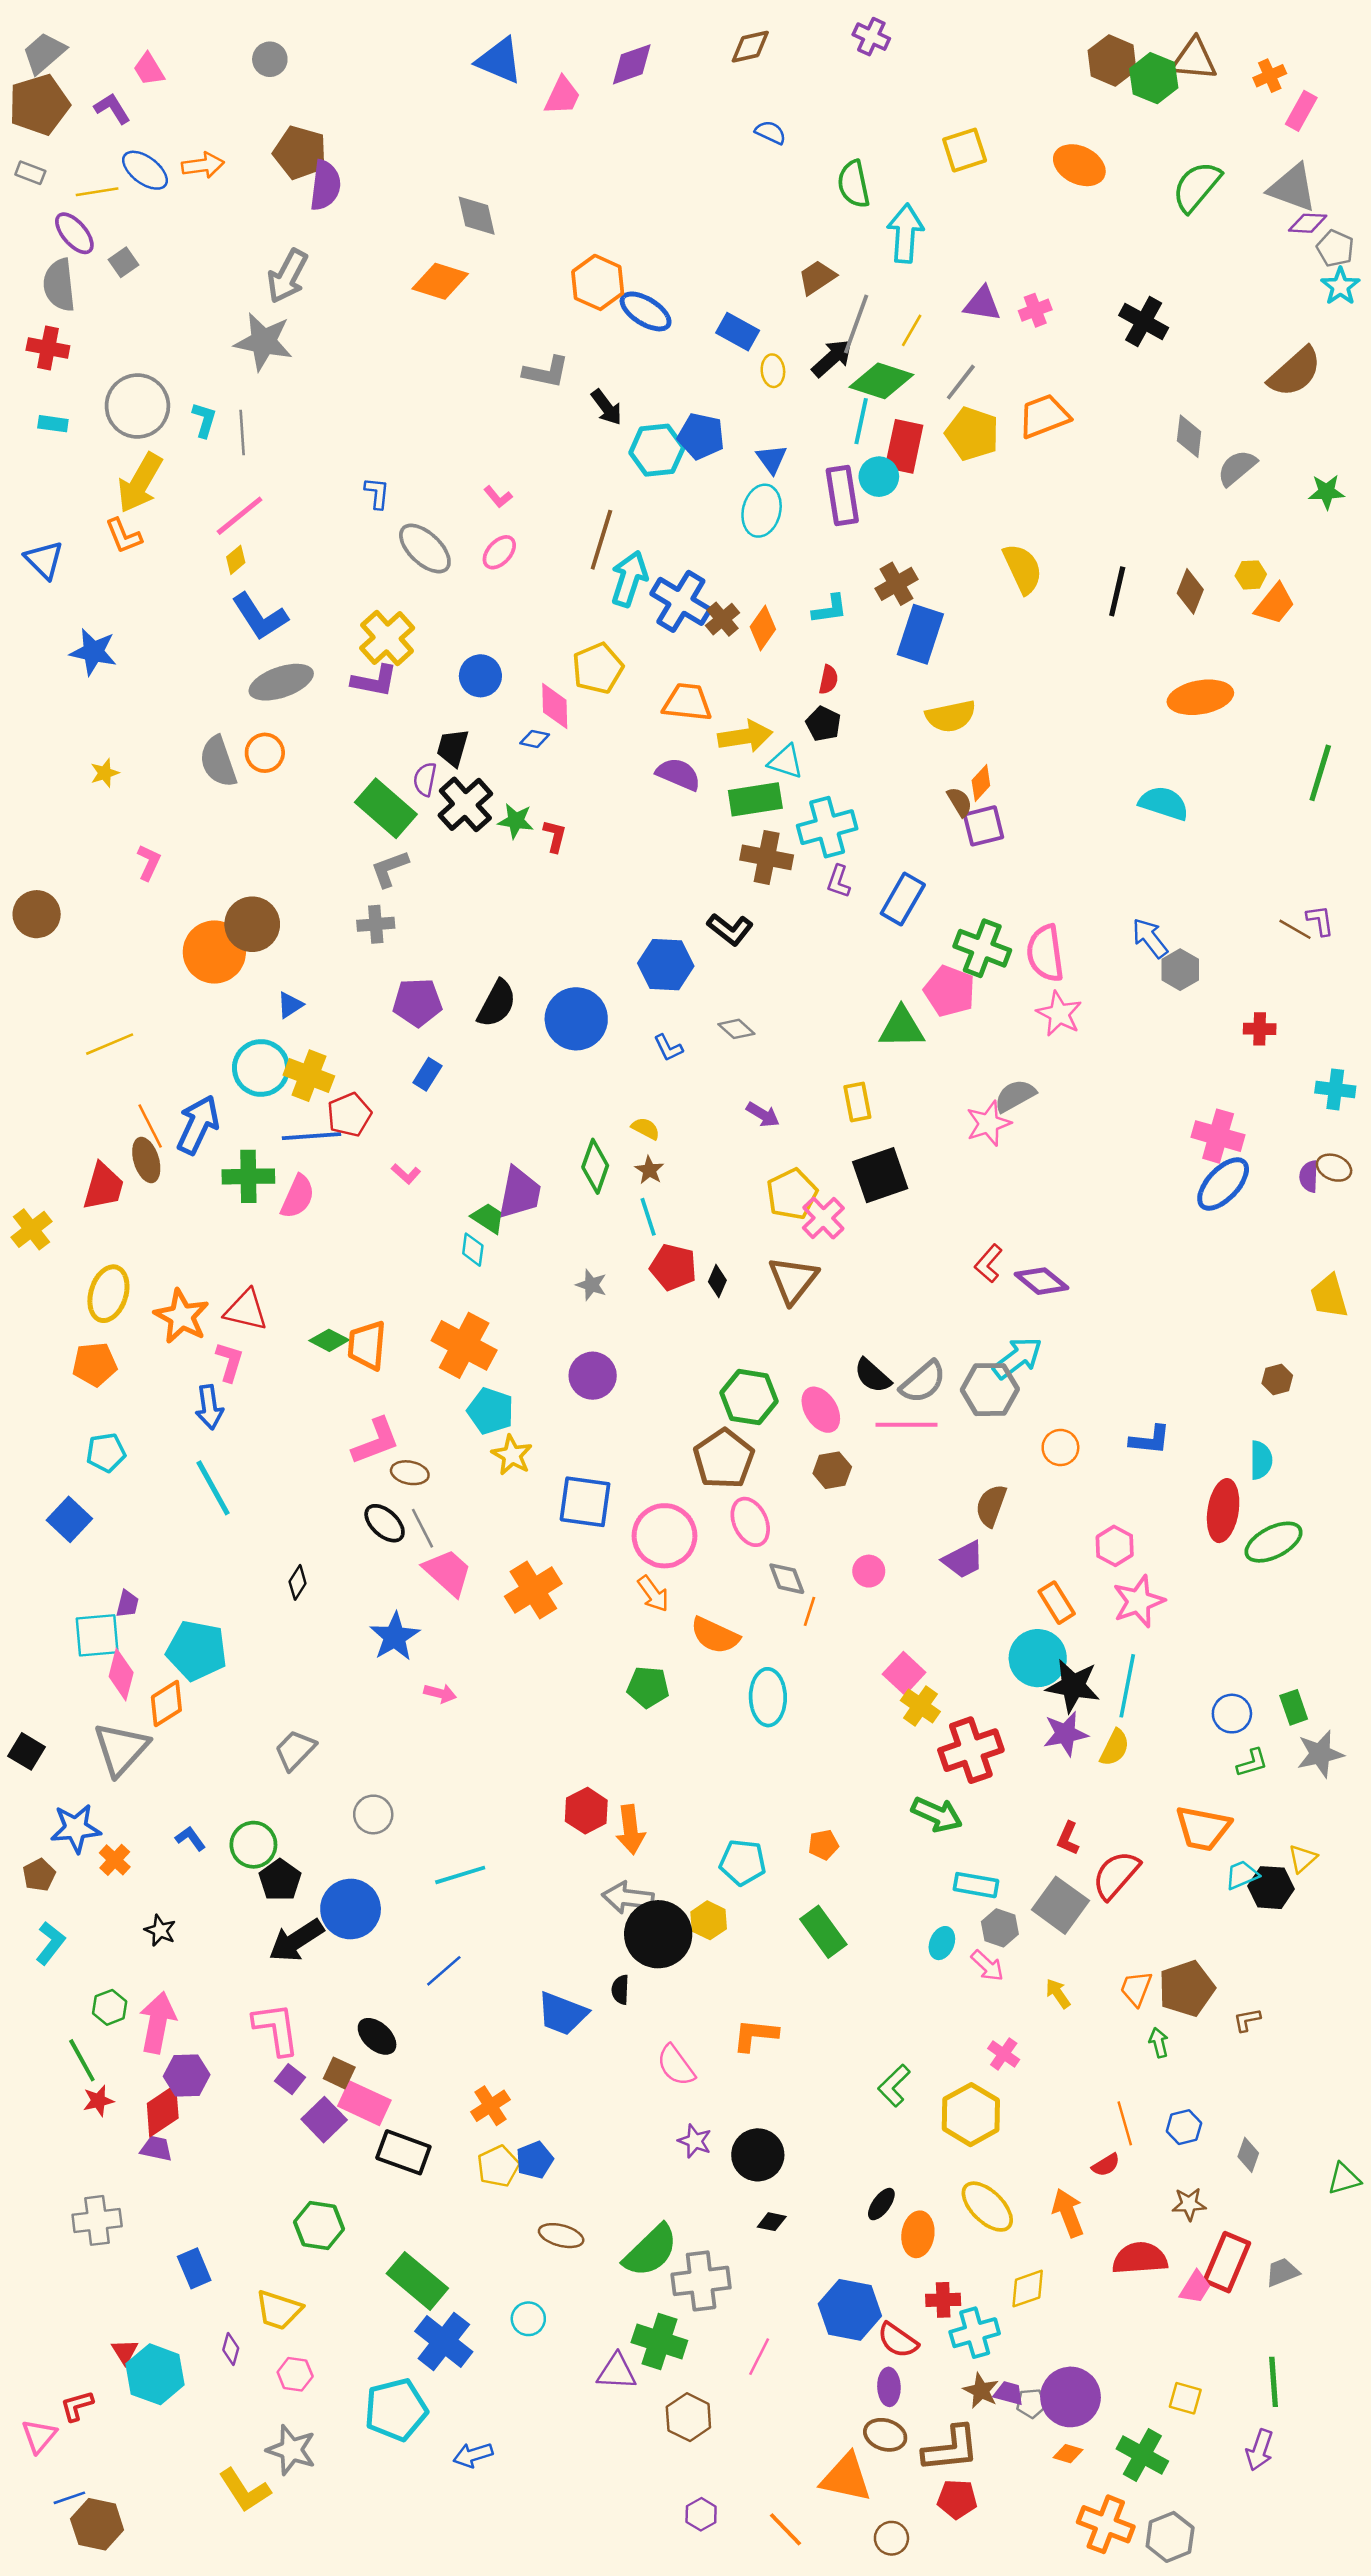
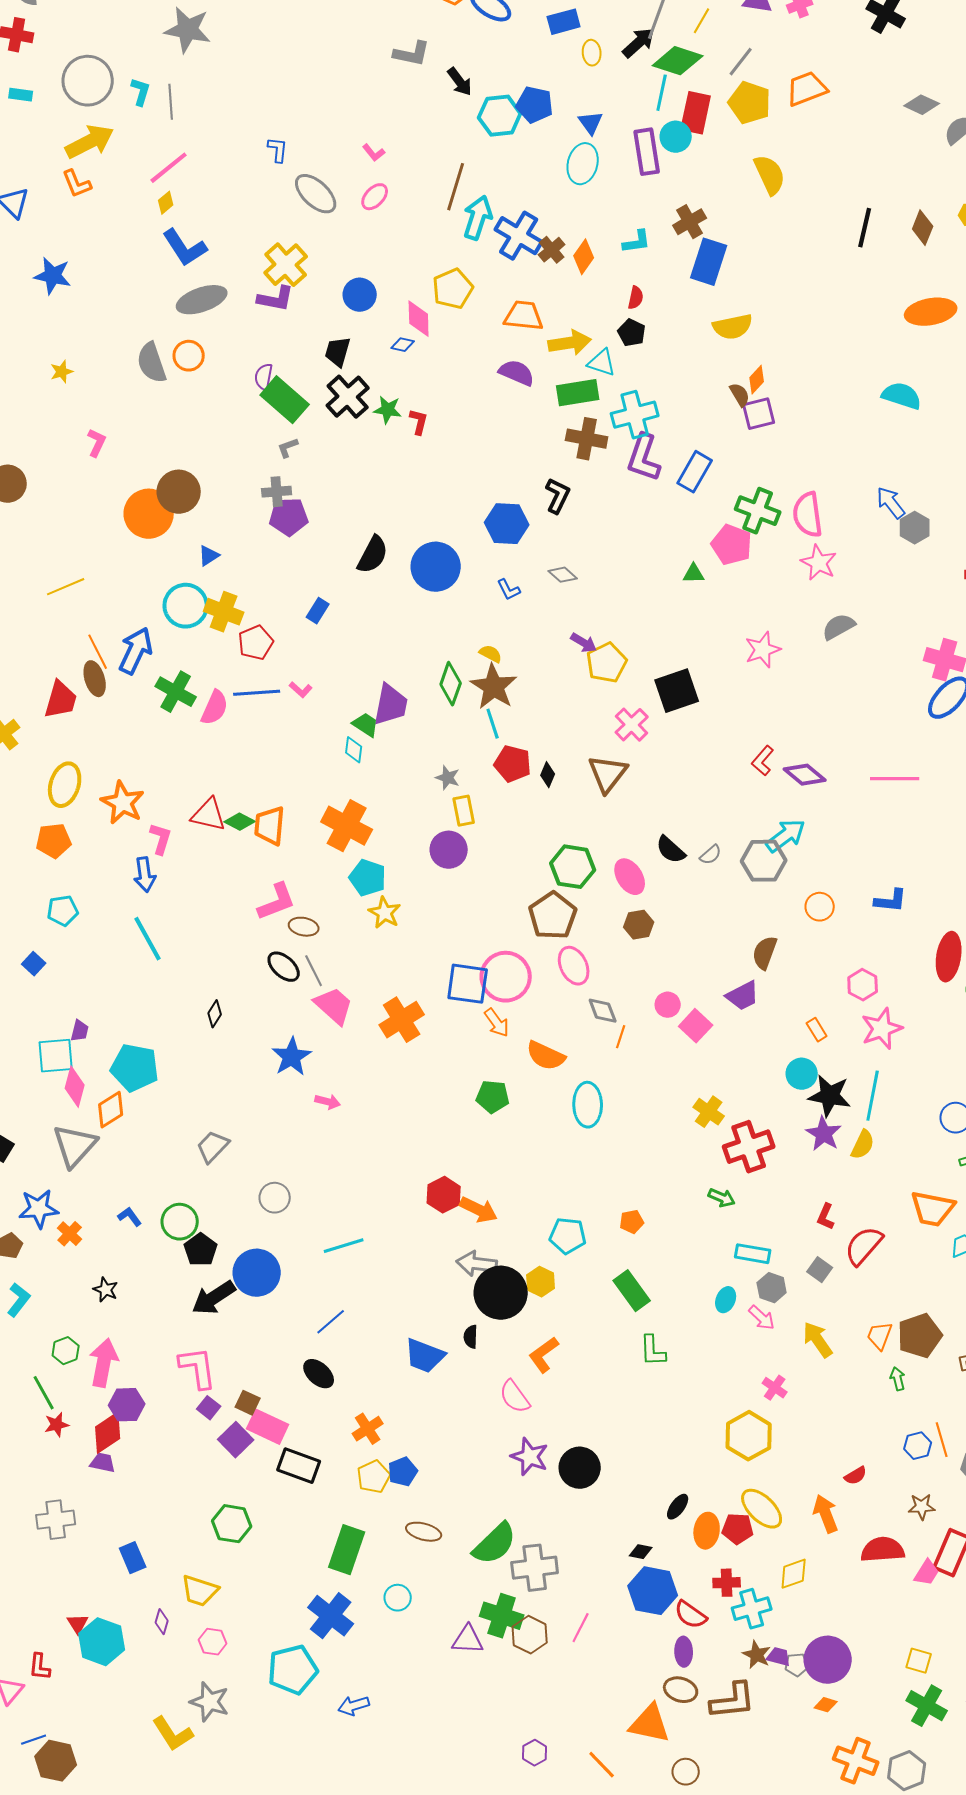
blue rectangle: (738, 332) -> (564, 22), turned -44
gray diamond: (1189, 436) -> (922, 105), turned -72
yellow arrow: (140, 483) -> (90, 142), turned -147
yellow semicircle: (1023, 569) -> (770, 175), moved
purple semicircle: (425, 779) -> (264, 377), moved
gray L-shape: (390, 869) -> (288, 448), size x0.7
purple L-shape: (838, 881) -> (644, 458), size x1.8
black L-shape: (730, 929) -> (558, 496), turned -102
purple pentagon: (417, 1002) -> (289, 517), moved
green triangle: (902, 1028) -> (694, 574), size x0.6
gray semicircle: (1015, 1096) -> (839, 627), moved
yellow rectangle: (857, 1102) -> (464, 811), moved
blue line: (311, 1136) -> (257, 693), moved
brown star: (649, 1170) -> (494, 687), size x2.0
green cross: (248, 1176) -> (176, 692), turned 30
yellow pentagon: (792, 1194) -> (607, 663), moved
red triangle: (246, 1310) -> (209, 815), moved
gray semicircle: (923, 1382) -> (711, 855), size x0.6
pink line: (907, 1425) -> (895, 779), moved
blue square: (585, 1502) -> (468, 984), moved
blue square: (69, 1519) -> (34, 964), size x0.7
orange rectangle: (1057, 1603) -> (817, 1030), size x0.7
cyan circle: (1038, 1658) -> (802, 1074), size x0.7
pink square: (904, 1673) -> (696, 1026), moved
purple star: (1065, 1734) -> (824, 1134), turned -30
green arrow: (937, 1814) -> (722, 1198), size x0.7
orange arrow: (630, 1830) -> (479, 1210), turned -57
gray square: (1060, 1905) -> (820, 1270), size x0.6
yellow arrow: (1058, 1993) -> (818, 1340), size x1.5
orange L-shape: (755, 2035) -> (544, 1355), moved, turned -42
black ellipse: (377, 2036) -> (319, 1374), moved
green L-shape: (894, 2086) -> (653, 1351), moved, turned -48
orange line: (1125, 2123) -> (942, 1440), moved
purple star: (695, 2141) -> (530, 1457), size x1.4
black diamond: (772, 2222) -> (641, 1552), moved
green rectangle: (417, 2281) -> (347, 1550), moved, turned 69
red L-shape: (77, 2406) -> (40, 1667), turned -68
brown hexagon: (688, 2417) -> (530, 1635), moved
green cross: (1142, 2455) -> (927, 1706), moved
red pentagon: (957, 2499) -> (738, 1529), moved

